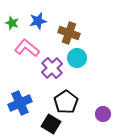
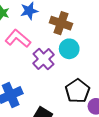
black pentagon: (66, 102) -> (77, 91), moved

